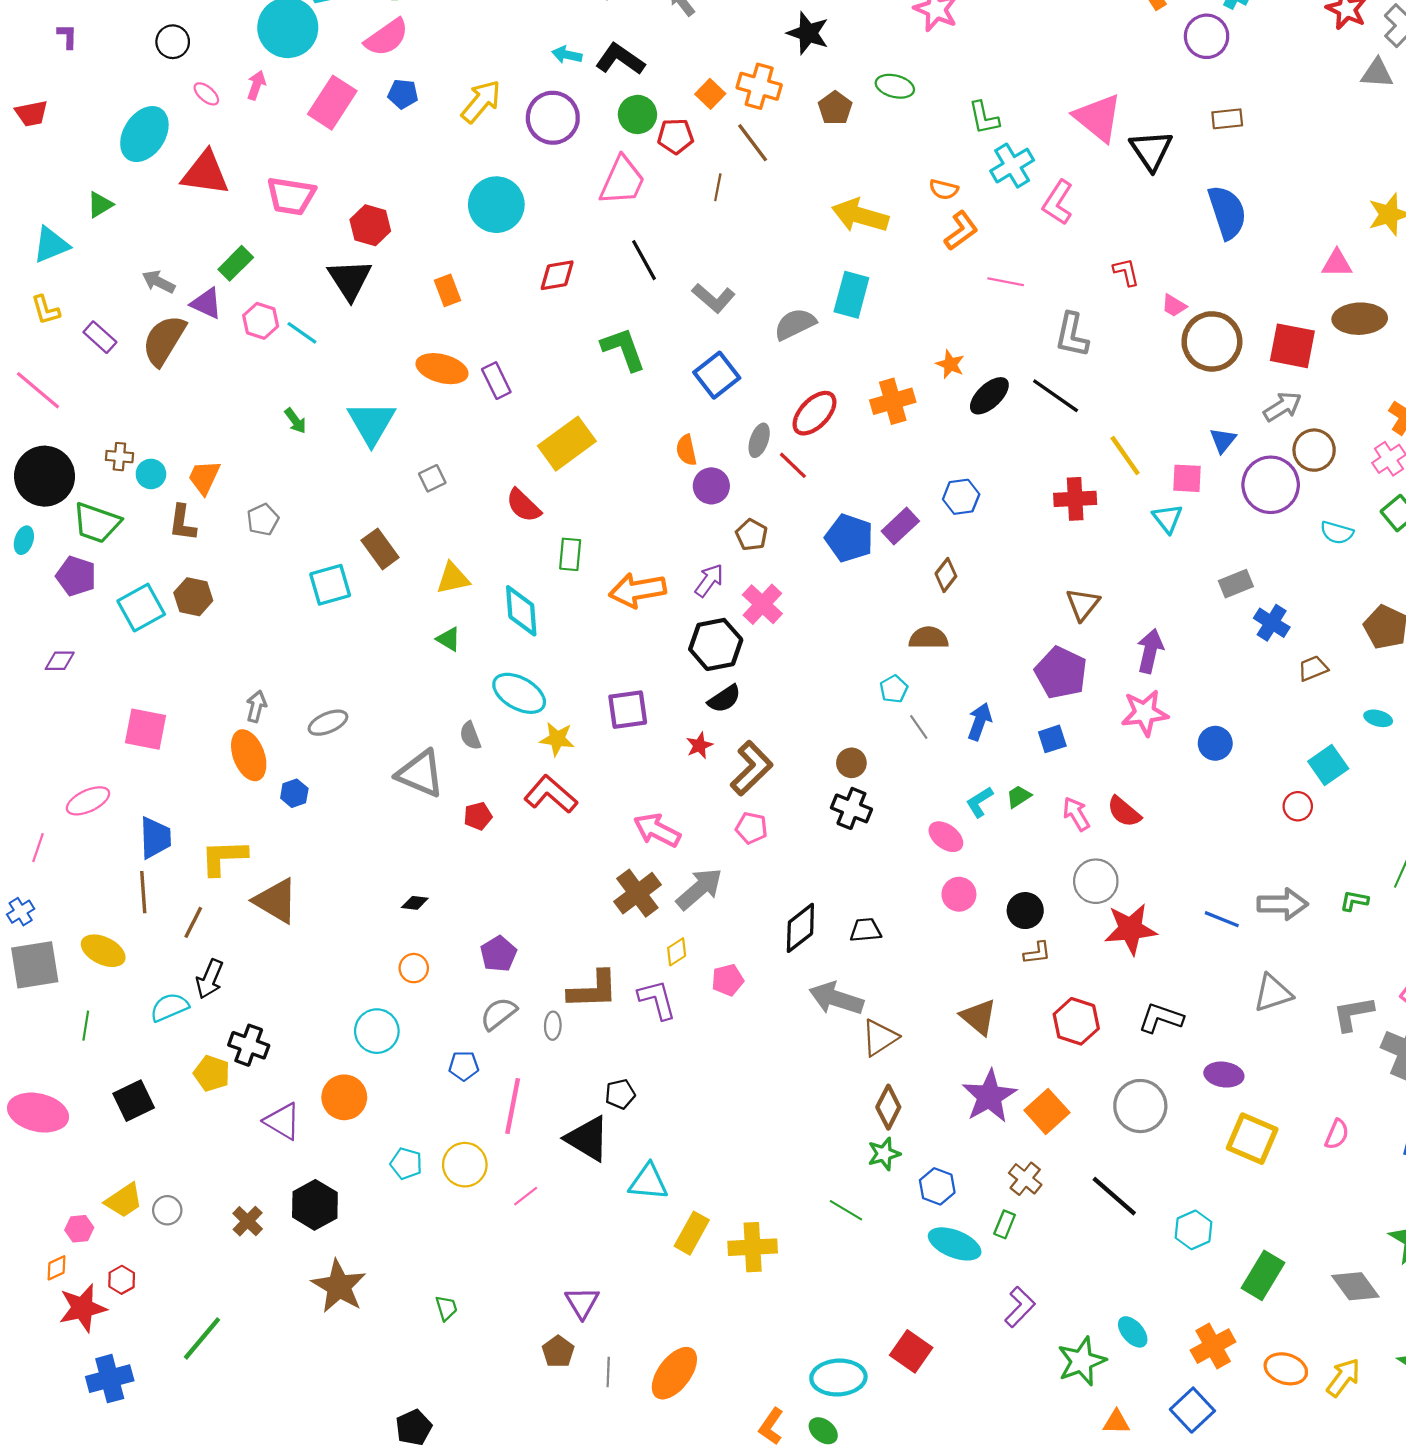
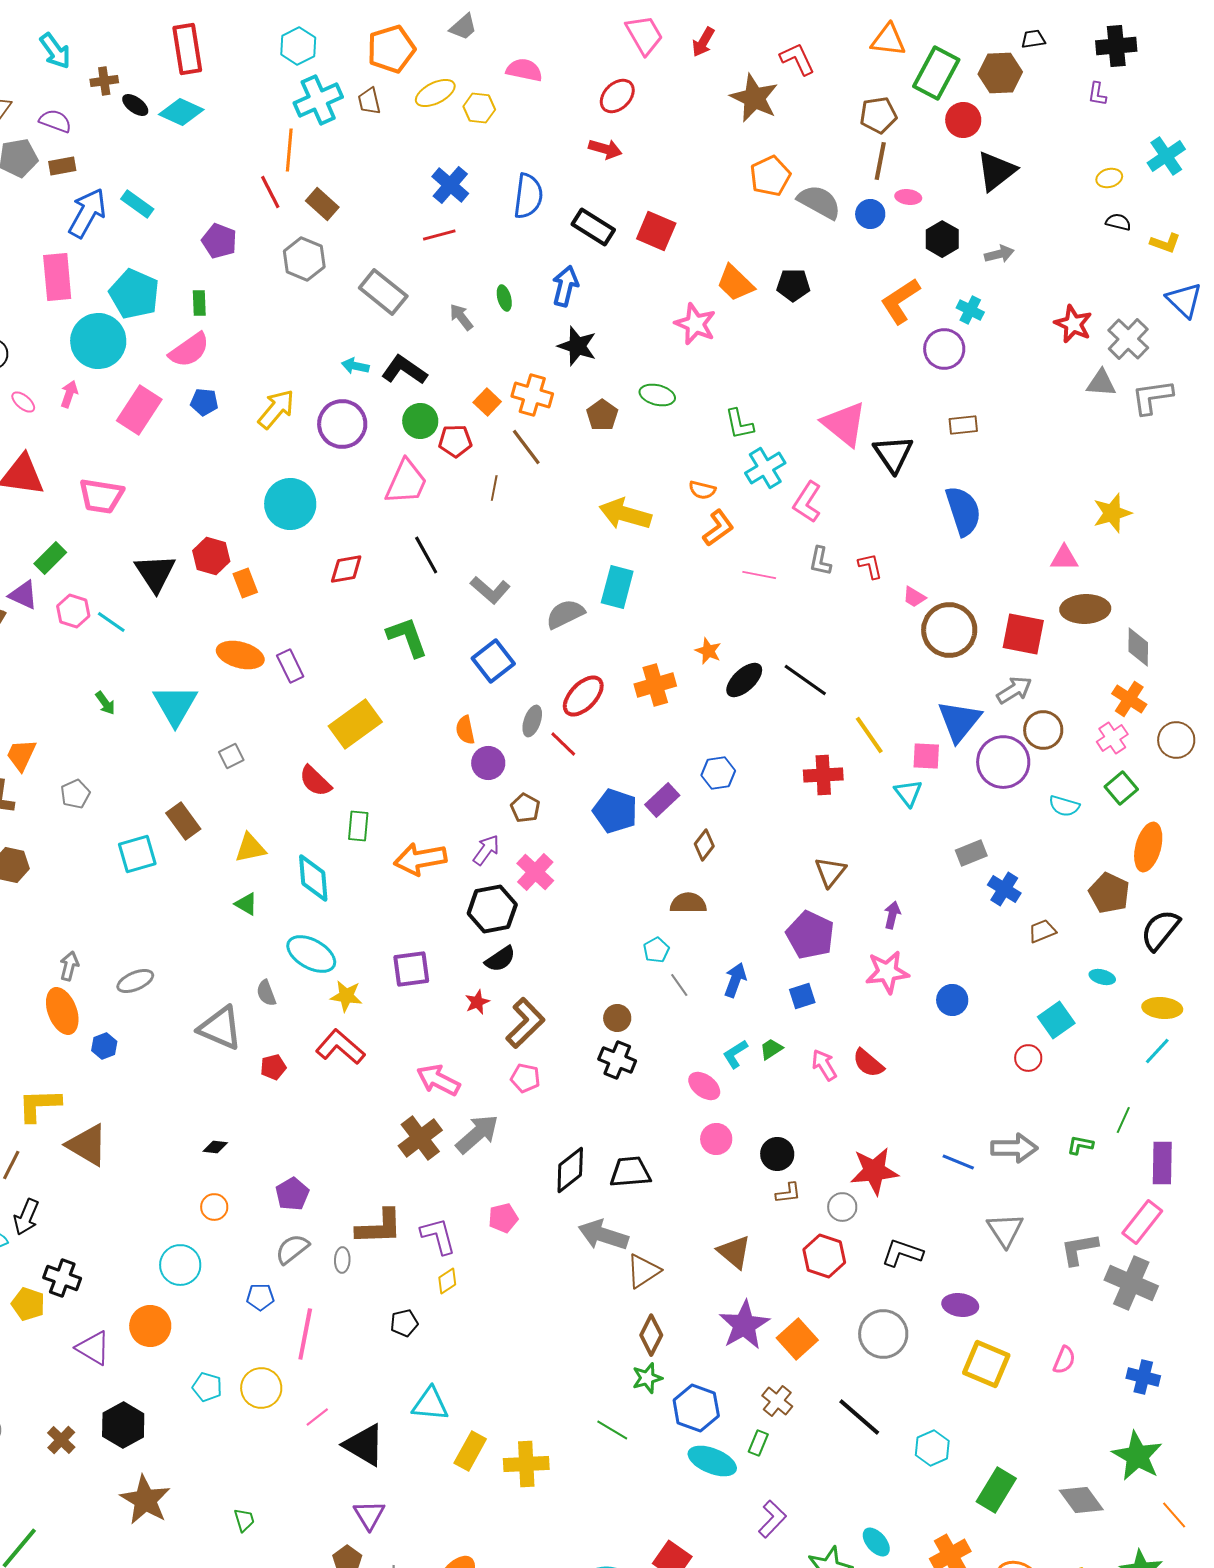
red hexagon: (370, 225) -> (211, 556), moved
gray L-shape: (1072, 335) -> (820, 561), moved, size x0.7
blue triangle: (1223, 440) -> (959, 721), size x1.8
purple arrow: (1150, 651) -> (892, 915), size x0.7
gray circle: (1096, 881) -> (842, 1207), moved, size x0.7
black trapezoid: (866, 930) -> (630, 1172), size x1.4
yellow diamond: (677, 952) -> (447, 1281), moved
gray triangle: (1273, 993) -> (1005, 1230), turned -45
black triangle: (588, 1139) -> (364, 1445), moved
blue hexagon: (937, 1186) -> (696, 1408), size x1.4

